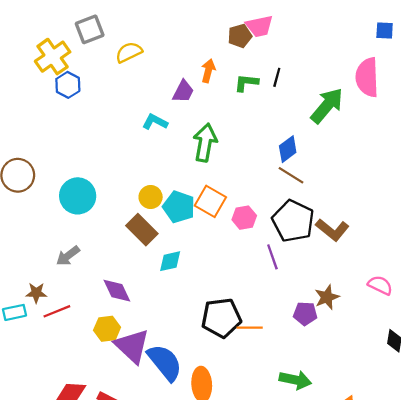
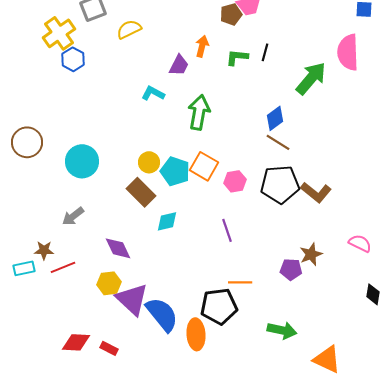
black pentagon: (293, 221) -> (280, 184), turned -30
purple line: (272, 257) -> (227, 230), moved
black pentagon: (221, 318) -> (219, 306), moved

